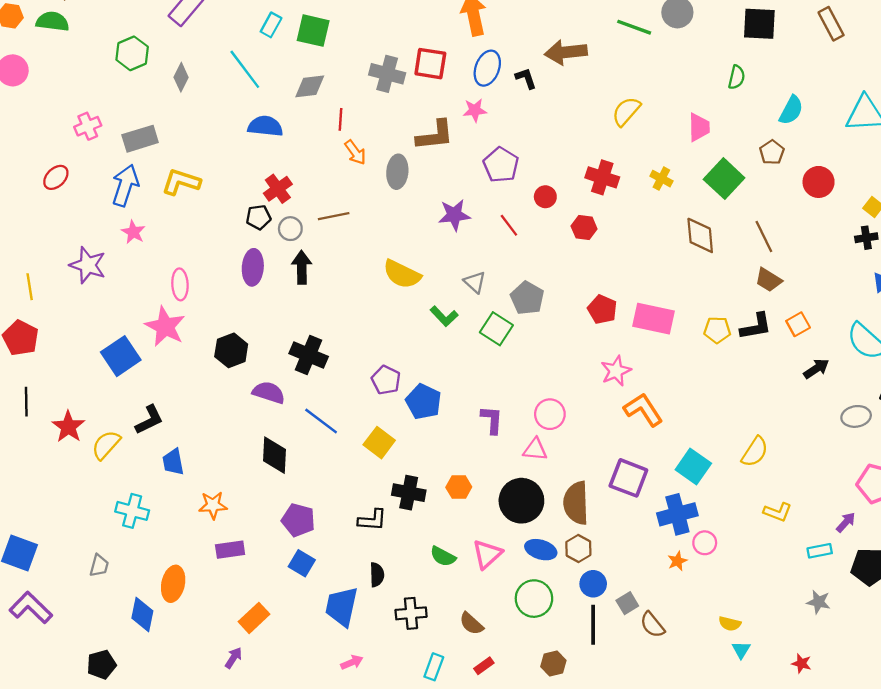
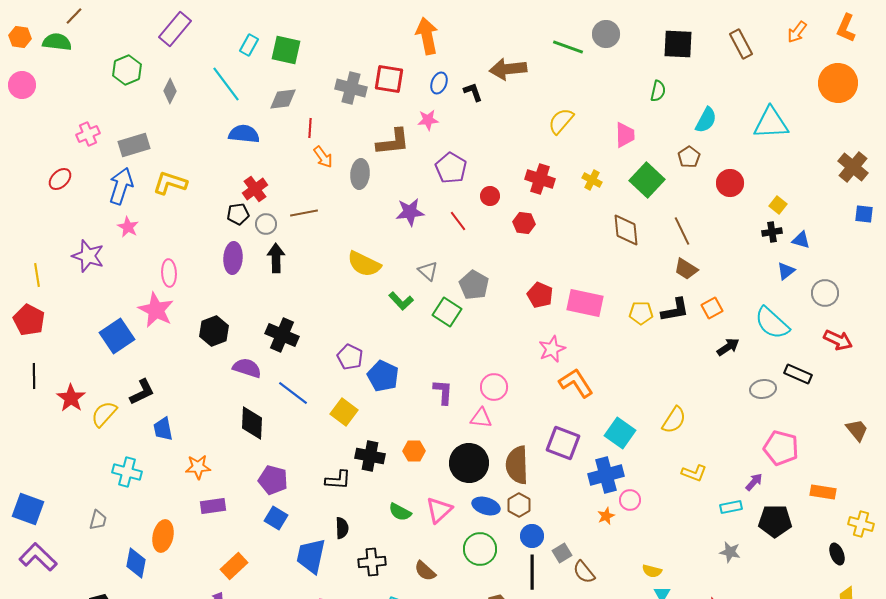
blue ellipse: (487, 68) -> (439, 83), size x0.7

